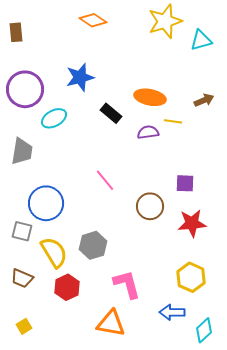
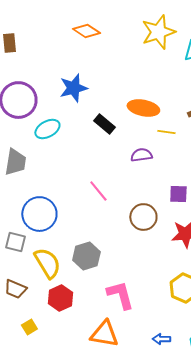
purple semicircle: (148, 132) -> (141, 155), moved
blue arrow: (172, 312) -> (161, 339), moved, size x0.7
yellow square: (24, 326) -> (29, 327), moved

